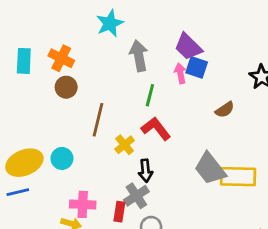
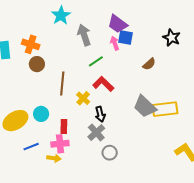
green line: (150, 95) -> (96, 61), turned 49
blue line: (18, 192) -> (31, 147), moved
red rectangle: (119, 212) -> (64, 127), moved

